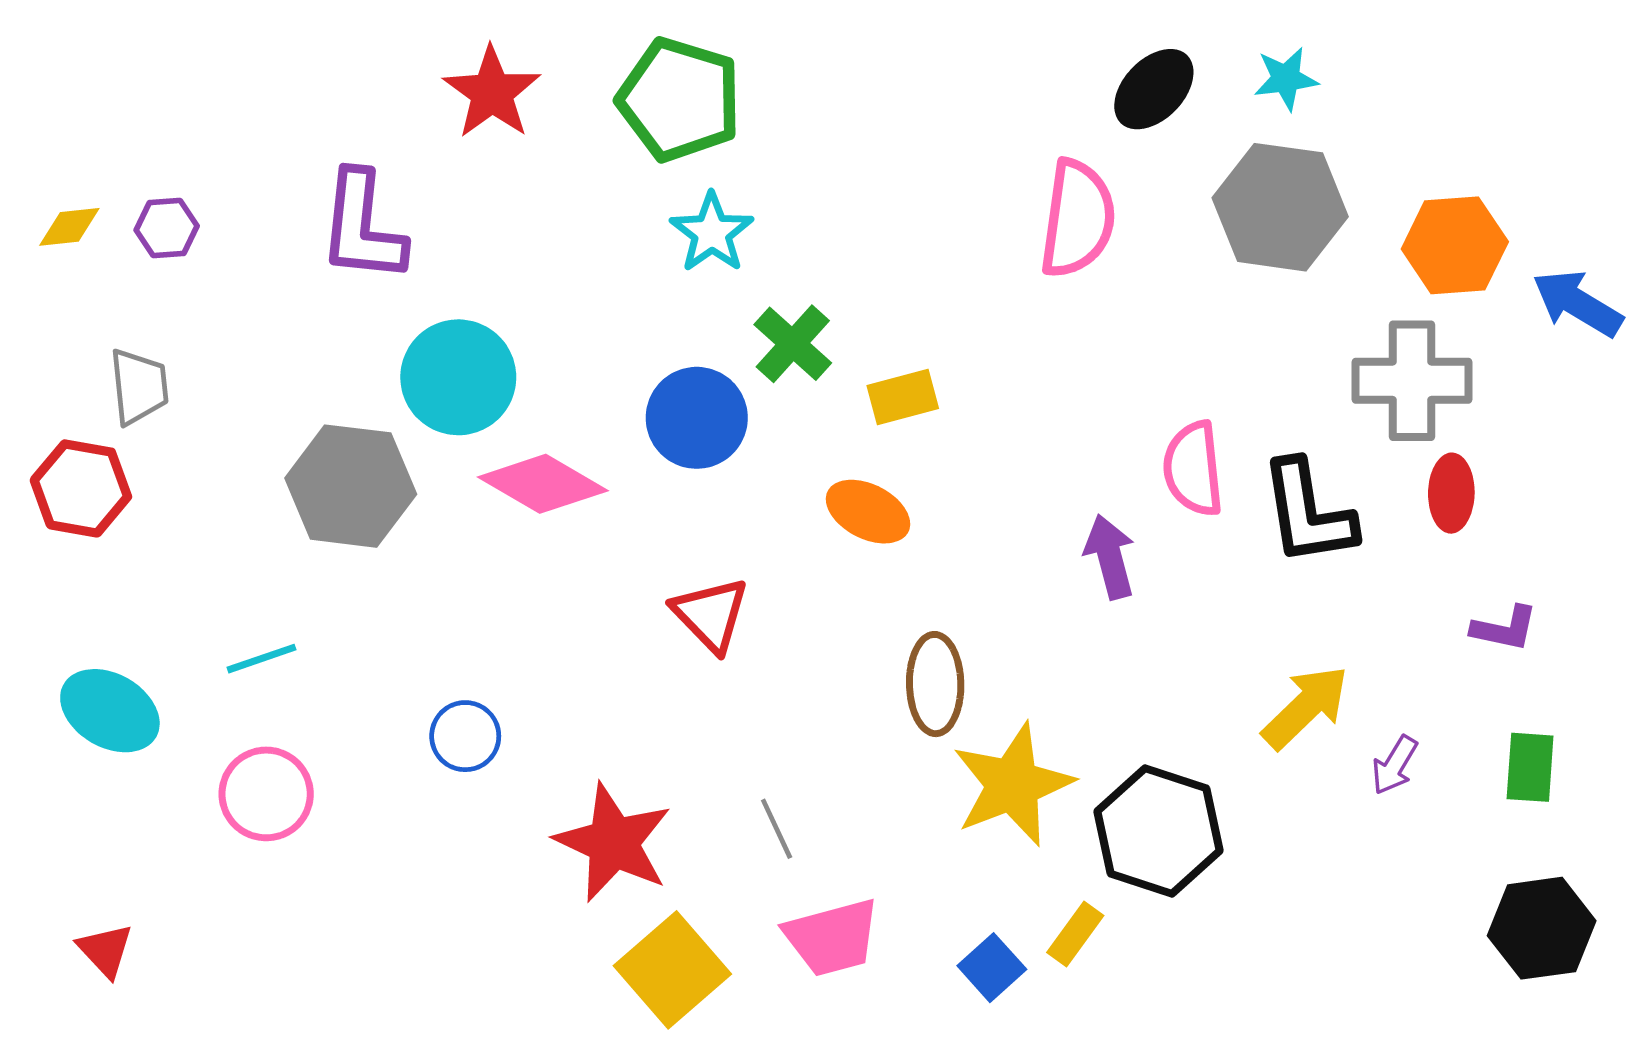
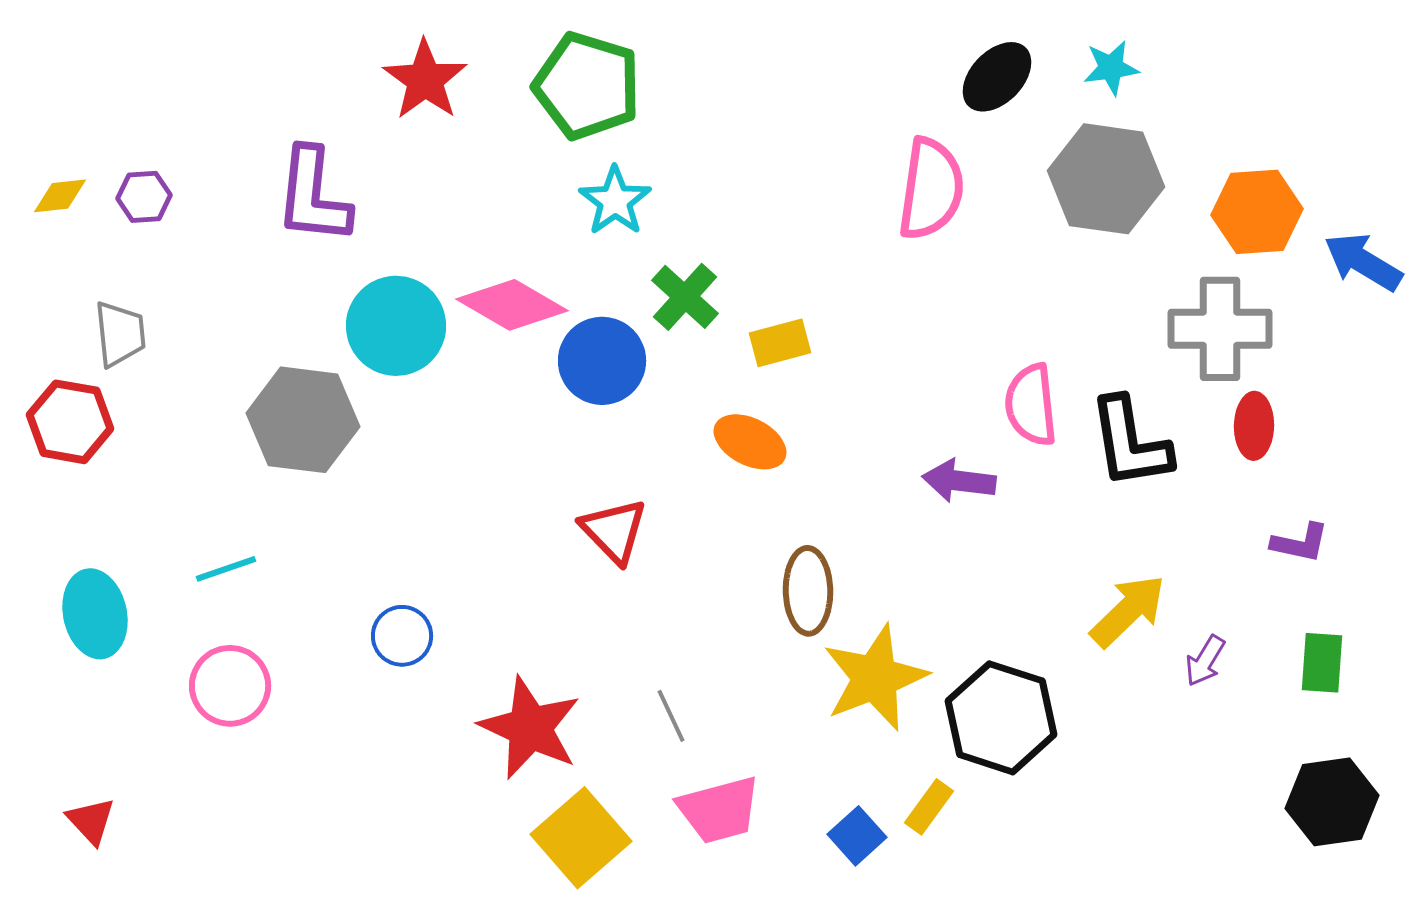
pink diamond: (543, 484) -> (512, 305), moved
purple arrow: (1110, 557) -> (959, 481), turned -68
cyan ellipse: (110, 711) -> (95, 614), turned 48

